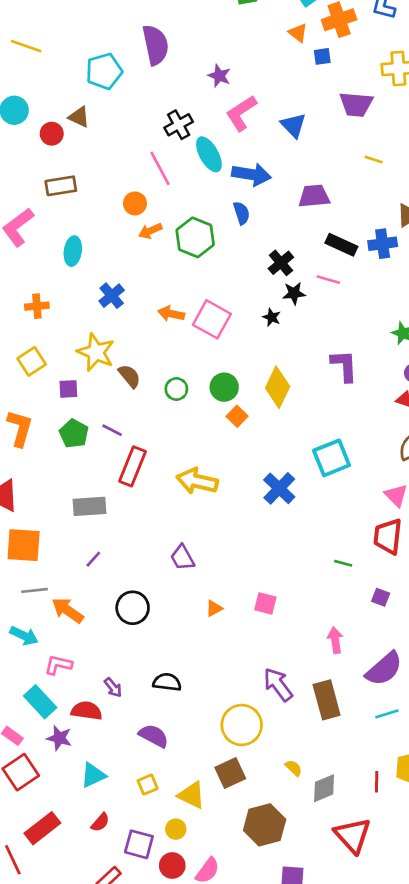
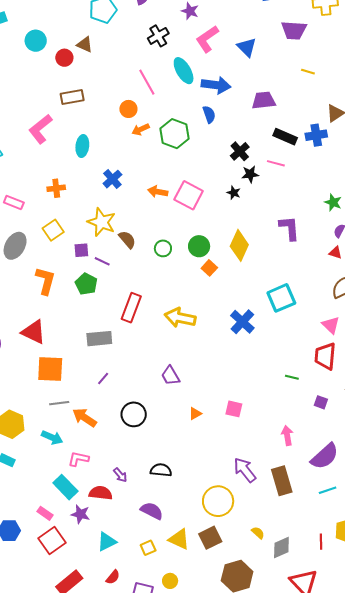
black cross: (179, 125) -> (158, 36), moved
purple line: (112, 430) -> (102, 261), moved
yellow triangle: (192, 795) -> (179, 539), moved

